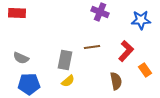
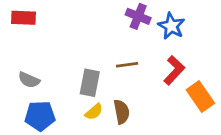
blue star: (141, 20) -> (171, 26), moved, turned 30
orange rectangle: (145, 70) -> (200, 97), size x1.5
brown semicircle: (116, 81) -> (122, 112), moved

